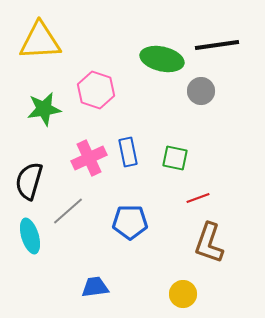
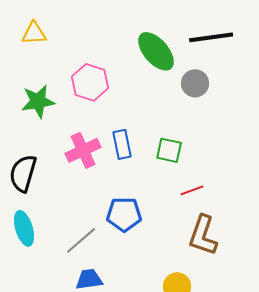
yellow triangle: (40, 41) -> (34, 33), size x0.6
green ellipse: (162, 59) -> (156, 51), turned 36
gray line: (68, 211) -> (81, 240), moved

